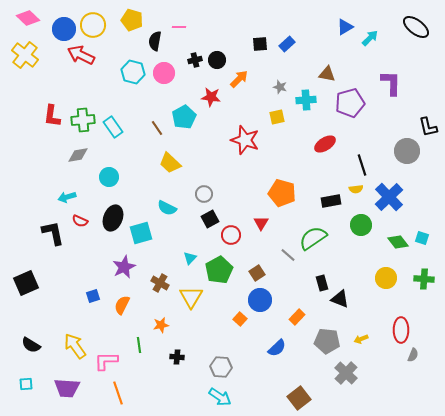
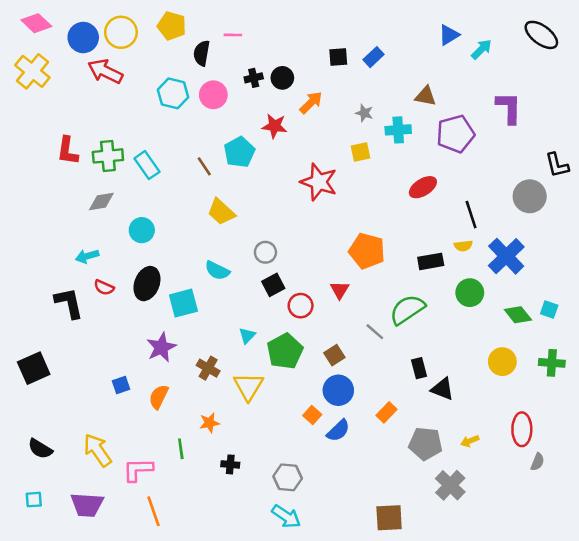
blue semicircle: (277, 348) -> (338, 431), moved
brown square: (299, 398) -> (389, 518), turned 35

